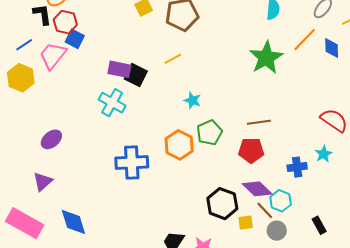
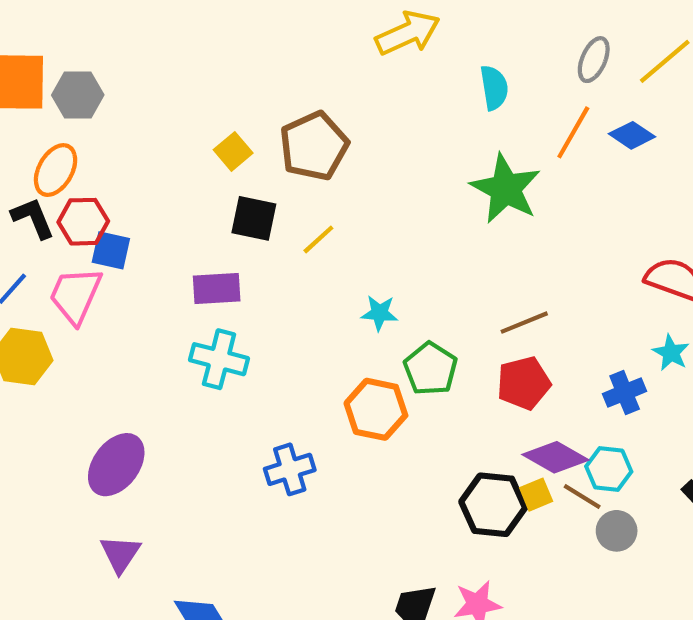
blue diamond: (332, 48) -> (632, 135), turned -40
black square: (136, 75) -> (254, 218), moved
purple ellipse: (51, 139) -> (116, 465), size x1.4
blue cross: (132, 163) -> (290, 469), size x0.7
yellow square: (246, 222) -> (536, 495), moved

